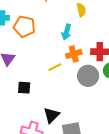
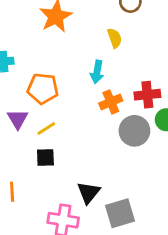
orange pentagon: (24, 27) -> (43, 89), moved
yellow line: (55, 67) -> (46, 129), moved

